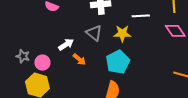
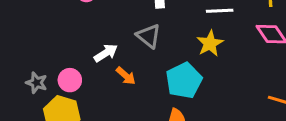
yellow star: (122, 33) -> (210, 43), moved, turned -30
gray star: (23, 56) -> (37, 83), moved

